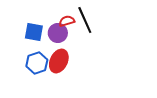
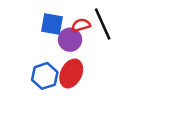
blue square: (34, 32) -> (52, 24), moved

